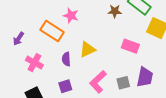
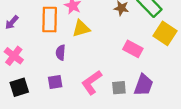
orange rectangle: (52, 31) -> (50, 20), turned 50
yellow triangle: (88, 49) -> (81, 28), moved
pink cross: (34, 63) -> (14, 56), moved

